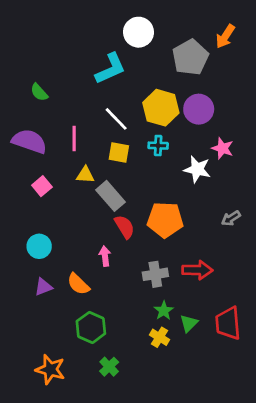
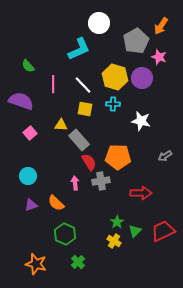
pink line: (74, 139) -> (53, 84), moved
pink star: (222, 148) -> (159, 57), moved
gray cross: (155, 274) -> (101, 181), moved
red trapezoid: (228, 323) -> (163, 231), turned 70

